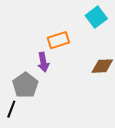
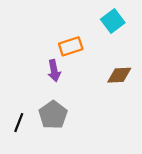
gray pentagon: (25, 85) -> (53, 115), moved

